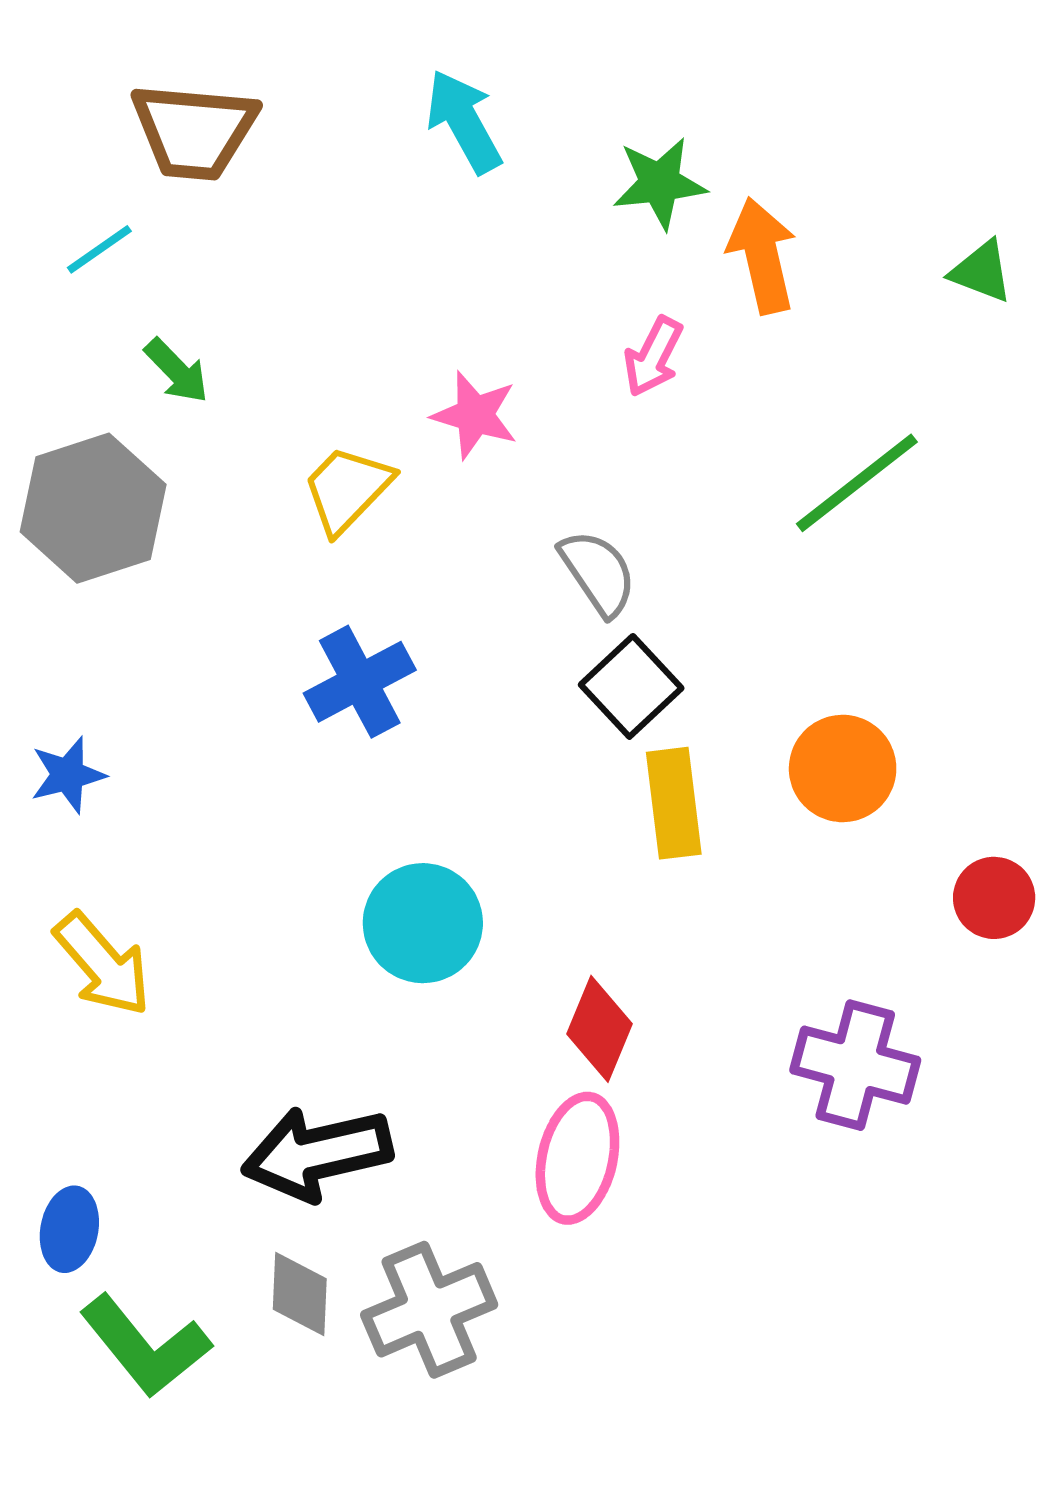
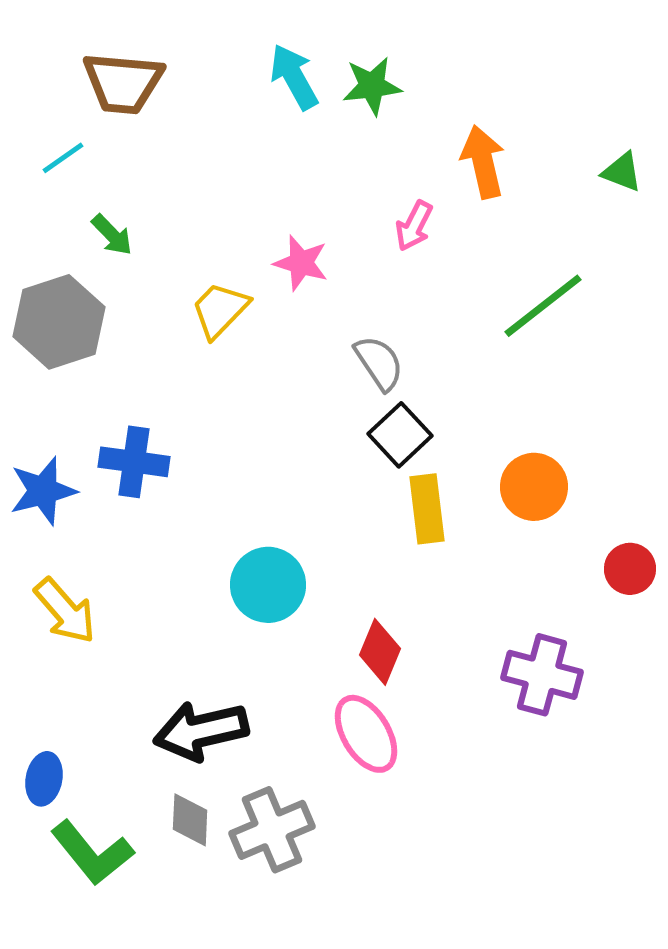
green star: (660, 183) -> (372, 86), moved
blue cross: (360, 682) -> (134, 462), moved, turned 36
blue star: (68, 775) -> (43, 491), size x1.4
pink ellipse: (577, 1158) -> (366, 734), turned -44

